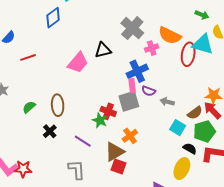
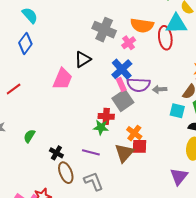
purple semicircle: (149, 91) -> (139, 85), size x1.6
brown ellipse: (58, 105) -> (66, 173), moved
red square: (118, 166) -> (139, 146), moved

